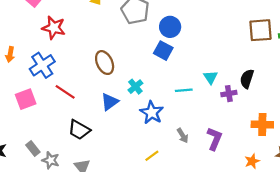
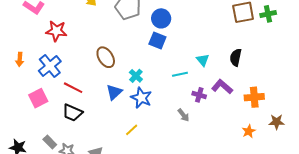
purple cross: (229, 94) -> (199, 95), moved, turned 32
blue star: (152, 113) -> (141, 98), moved
black trapezoid: (79, 130) -> (72, 113), moved
purple L-shape: (214, 139) -> (222, 87), moved, turned -65
yellow line: (152, 156) -> (132, 130), moved

